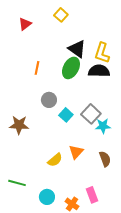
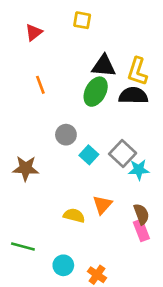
yellow square: (61, 15) -> (82, 20), turned -32
black triangle: (77, 49) -> (104, 66), turned -30
orange line: (37, 68) -> (40, 85), moved, turned -32
yellow semicircle: (55, 160) -> (74, 215), turned -126
pink rectangle: (92, 195) -> (141, 230), moved

